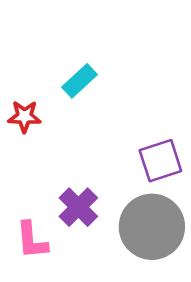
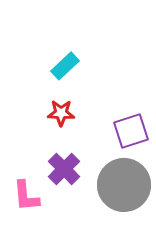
red star: (24, 116) -> (61, 113), moved

